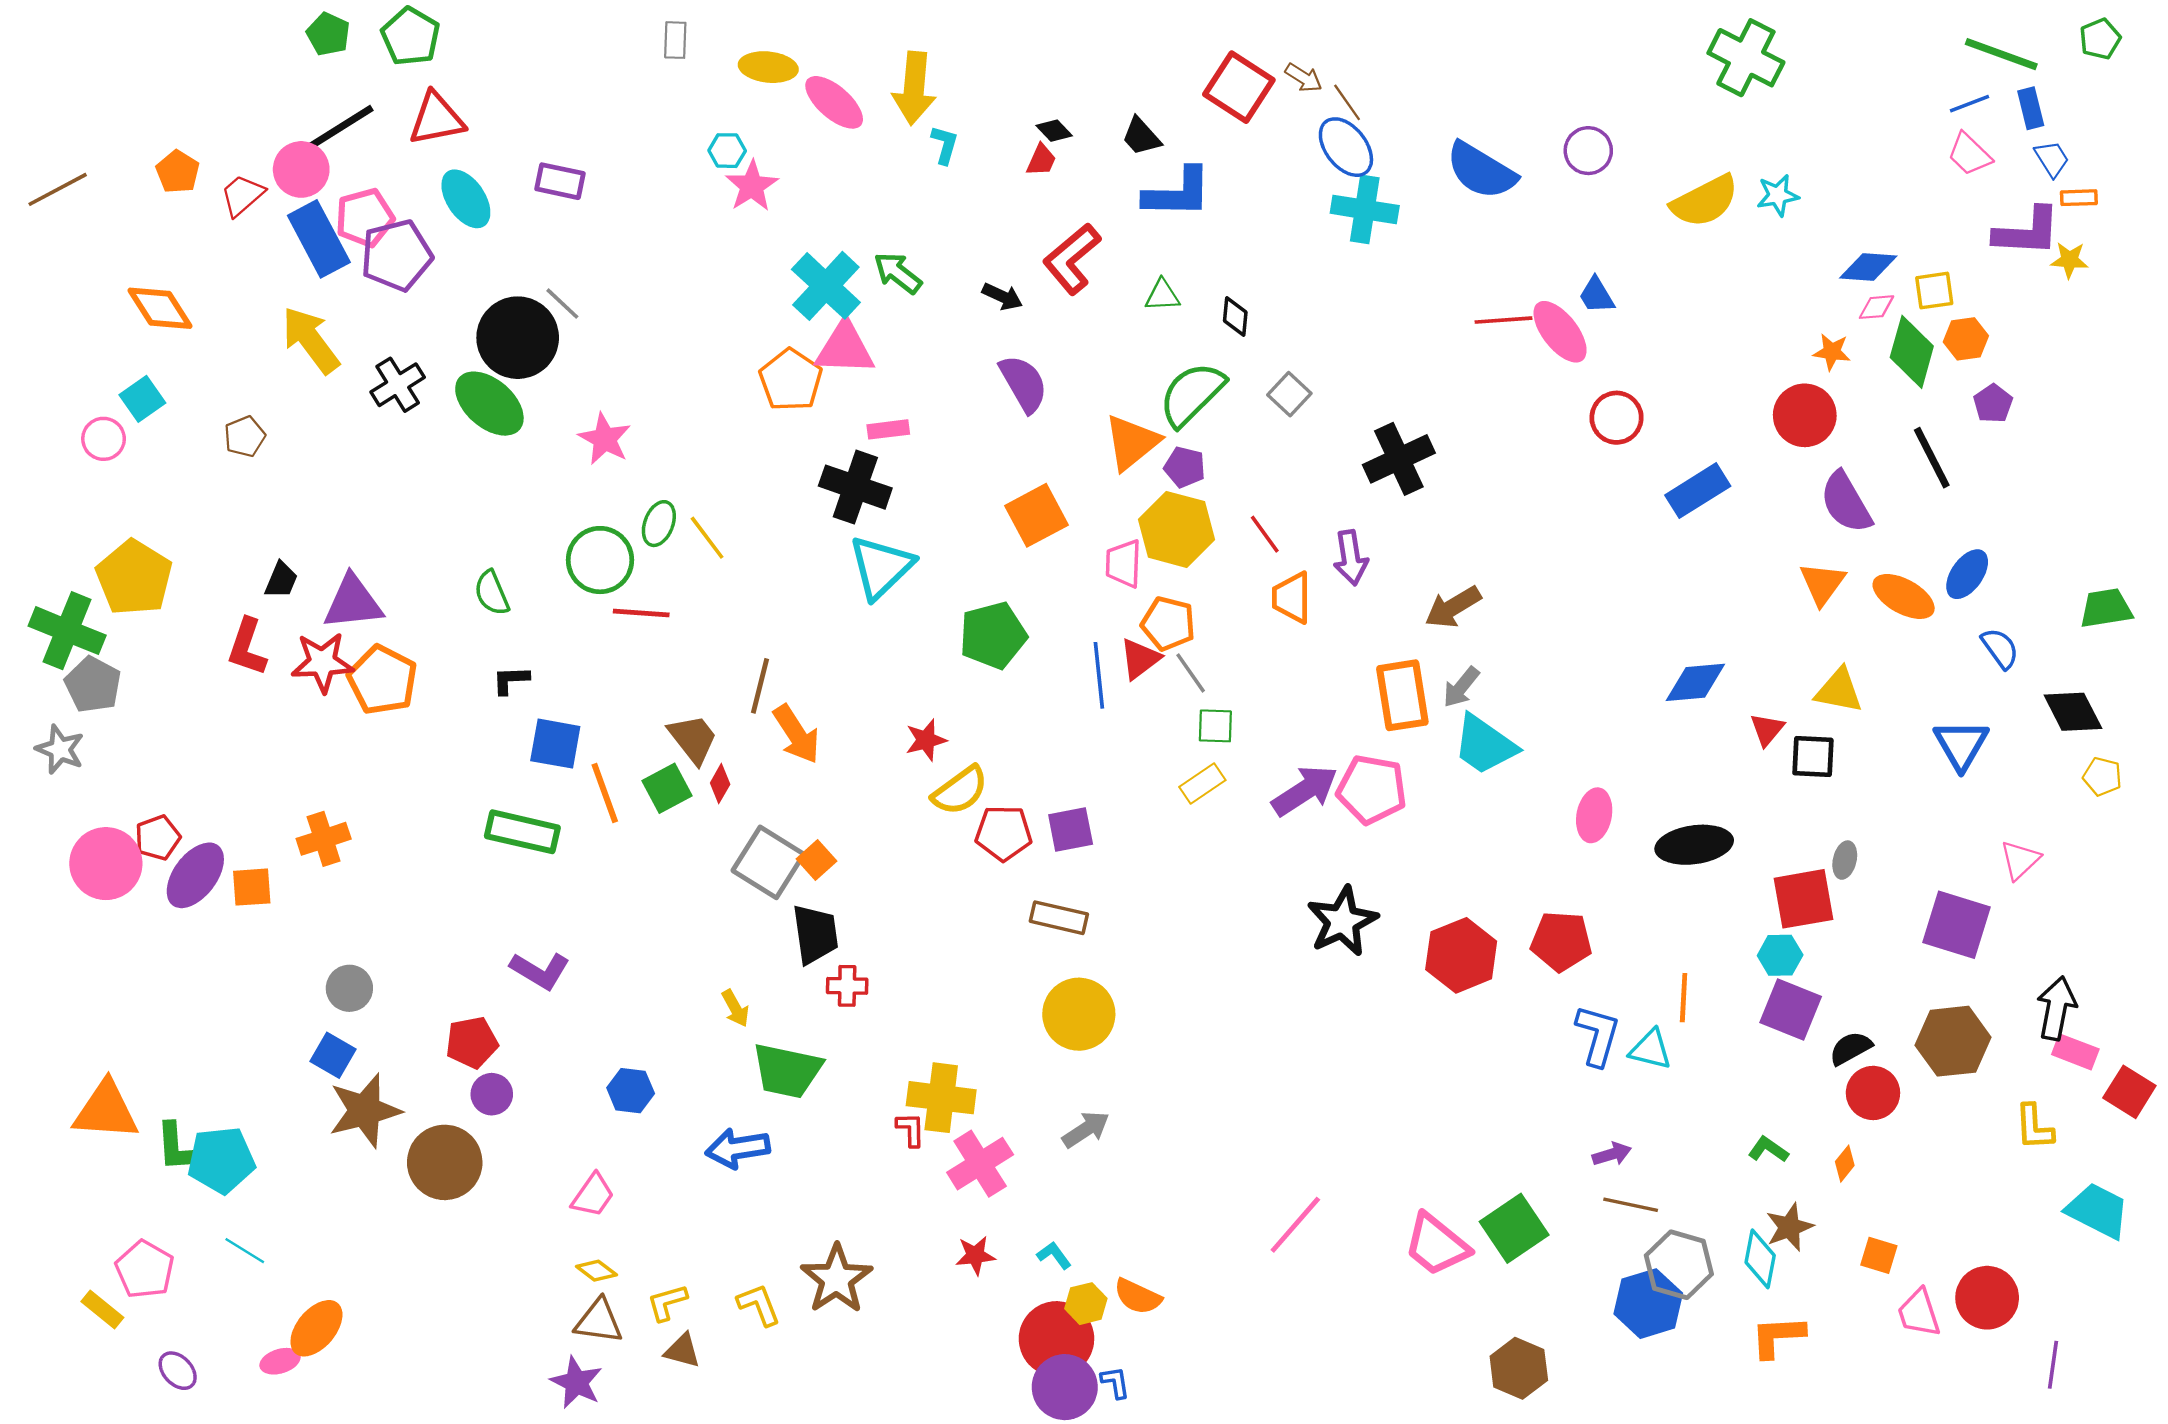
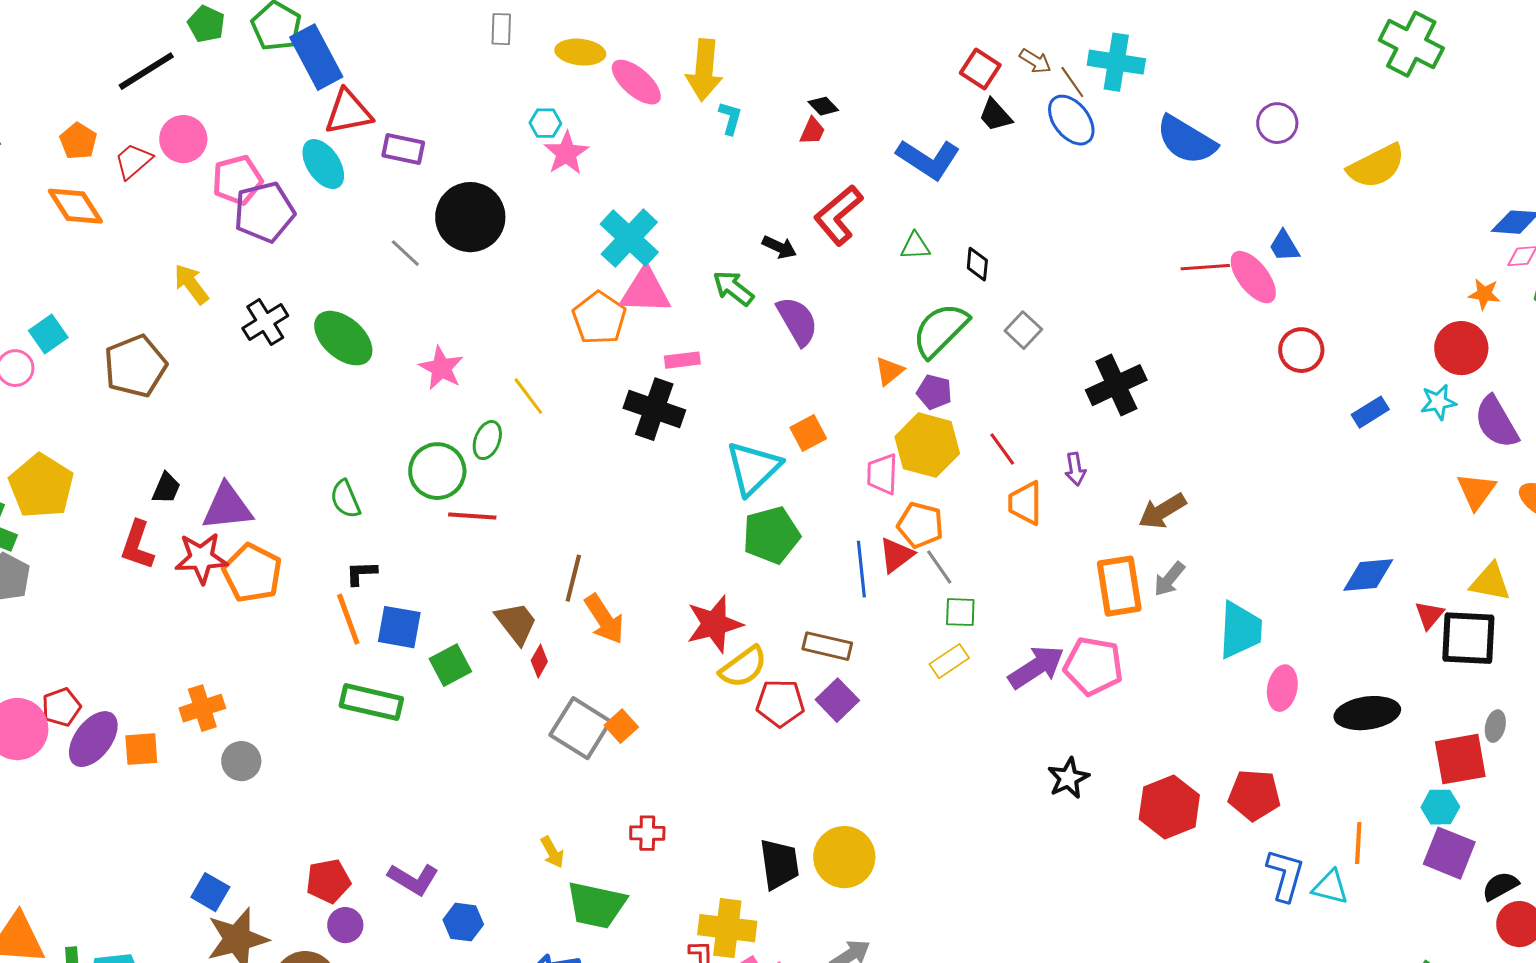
red square: (1239, 87) -> (980, 69), size x0.7
red triangle: (436, 119) -> (348, 112), moved
black line: (341, 127) -> (146, 71), moved
black trapezoid: (1141, 136) -> (995, 115), moved
blue L-shape: (1178, 193) -> (928, 159), turned 32
cyan star: (1778, 195) -> (1438, 402), moved
cyan cross: (1365, 209) -> (1116, 62), moved
blue rectangle: (319, 239) -> (316, 57), moved
green arrow: (898, 273) -> (733, 288), moved
orange diamond: (160, 308) -> (75, 206), moved
black circle: (518, 338) -> (470, 217), moved
yellow arrow: (311, 340) -> (191, 284), size x0.7
brown pentagon: (245, 436) -> (135, 366), size x1.8
orange triangle: (1132, 442) -> (889, 371), size x0.6
blue rectangle: (1698, 491) -> (1370, 412), size x0.7
orange square: (1036, 515) -> (808, 433), size x0.7
yellow line: (707, 538) -> (528, 396), moved
purple arrow: (1351, 558) -> (1075, 469), size x0.7
cyan triangle: (881, 567) -> (753, 468), moved
red star: (926, 740) -> (714, 624), size x1.6
cyan trapezoid: (1485, 745) -> (1240, 630), moved, turned -122
black square: (1813, 756) -> (1468, 638), size x1.5
green square: (667, 788) -> (450, 665), moved
orange line: (605, 793) -> (348, 619), moved
purple square: (1071, 829) -> (837, 700), turned -33
brown rectangle: (1059, 918) -> (827, 646), moved
black star: (1342, 921) -> (1068, 778), size x0.7
black trapezoid: (815, 934) -> (779, 864), moved
purple L-shape: (540, 971) -> (413, 879), moved
gray circle: (349, 988) -> (241, 761), moved

